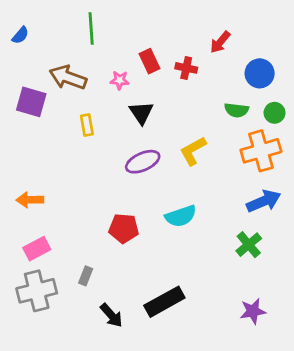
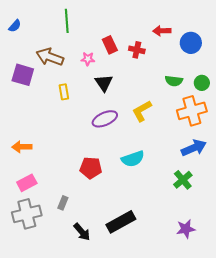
red arrow: (220, 42) -> (162, 31), turned 48
blue circle: (260, 73) -> (191, 43), moved

